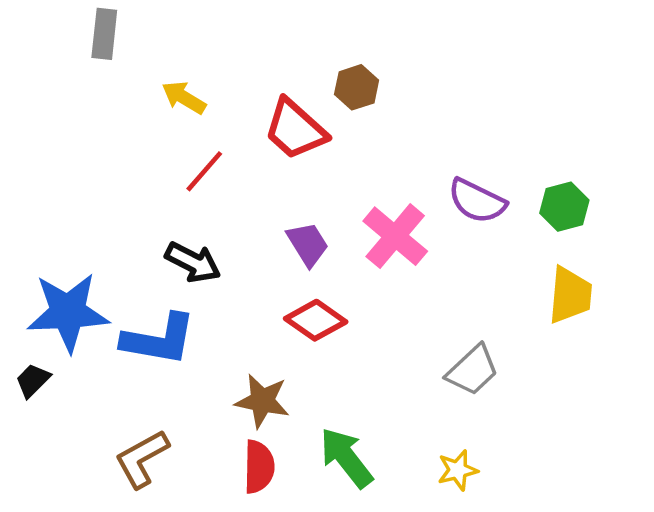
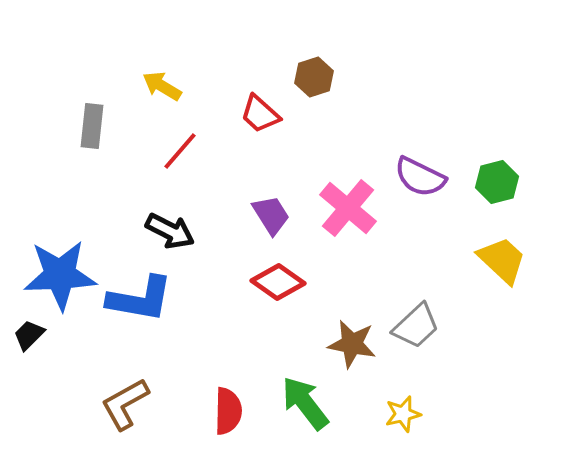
gray rectangle: (104, 34) -> (92, 126), moved
red trapezoid: (295, 129) -> (260, 114), size x0.7
yellow trapezoid: (570, 295) -> (502, 260), turned -52
brown star: (262, 401) -> (352, 344), moved

